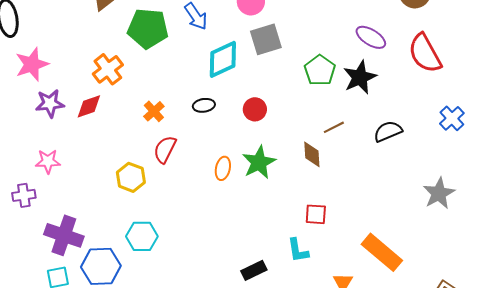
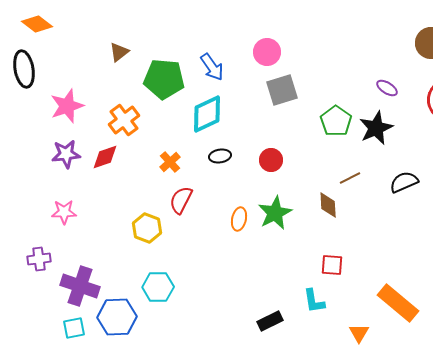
purple ellipse: (371, 37) -> (387, 88), size x0.7
cyan diamond: (223, 59) -> (207, 114), moved
pink star: (32, 64) -> (67, 106), moved
purple cross: (24, 195) -> (39, 259), moved

